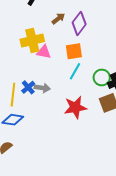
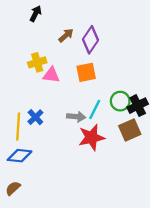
yellow cross: (32, 40) -> (37, 62), size x0.7
cyan line: (75, 71) -> (95, 109), moved
gray arrow: (42, 88) -> (76, 117), moved

